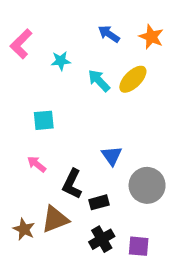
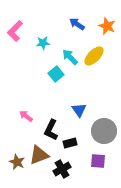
cyan square: (44, 120) -> (56, 74), moved, turned -35
black cross: (102, 239) -> (62, 169), moved
purple square: (139, 246) -> (98, 161), moved

